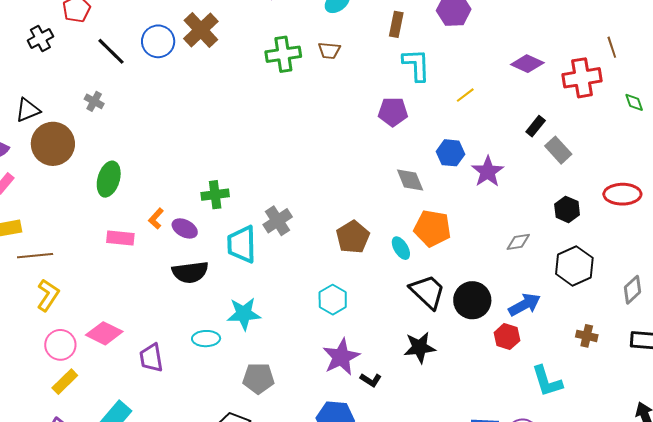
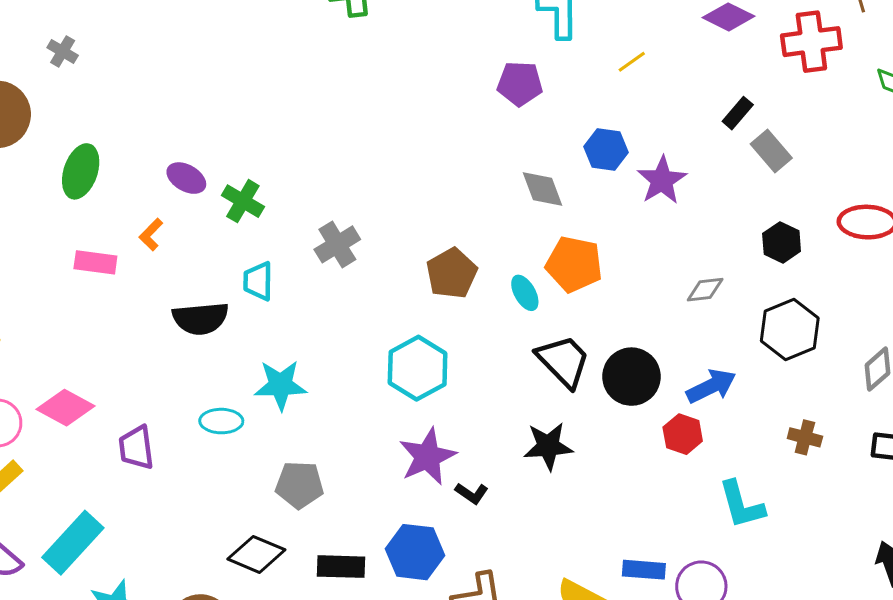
green cross: (215, 195) -> (243, 201), turned 36
purple ellipse: (185, 228) -> (186, 178), moved
cyan trapezoid: (242, 244) -> (258, 281), moved, size x0.7
cyan hexagon: (333, 300) -> (418, 368), size x1.4

